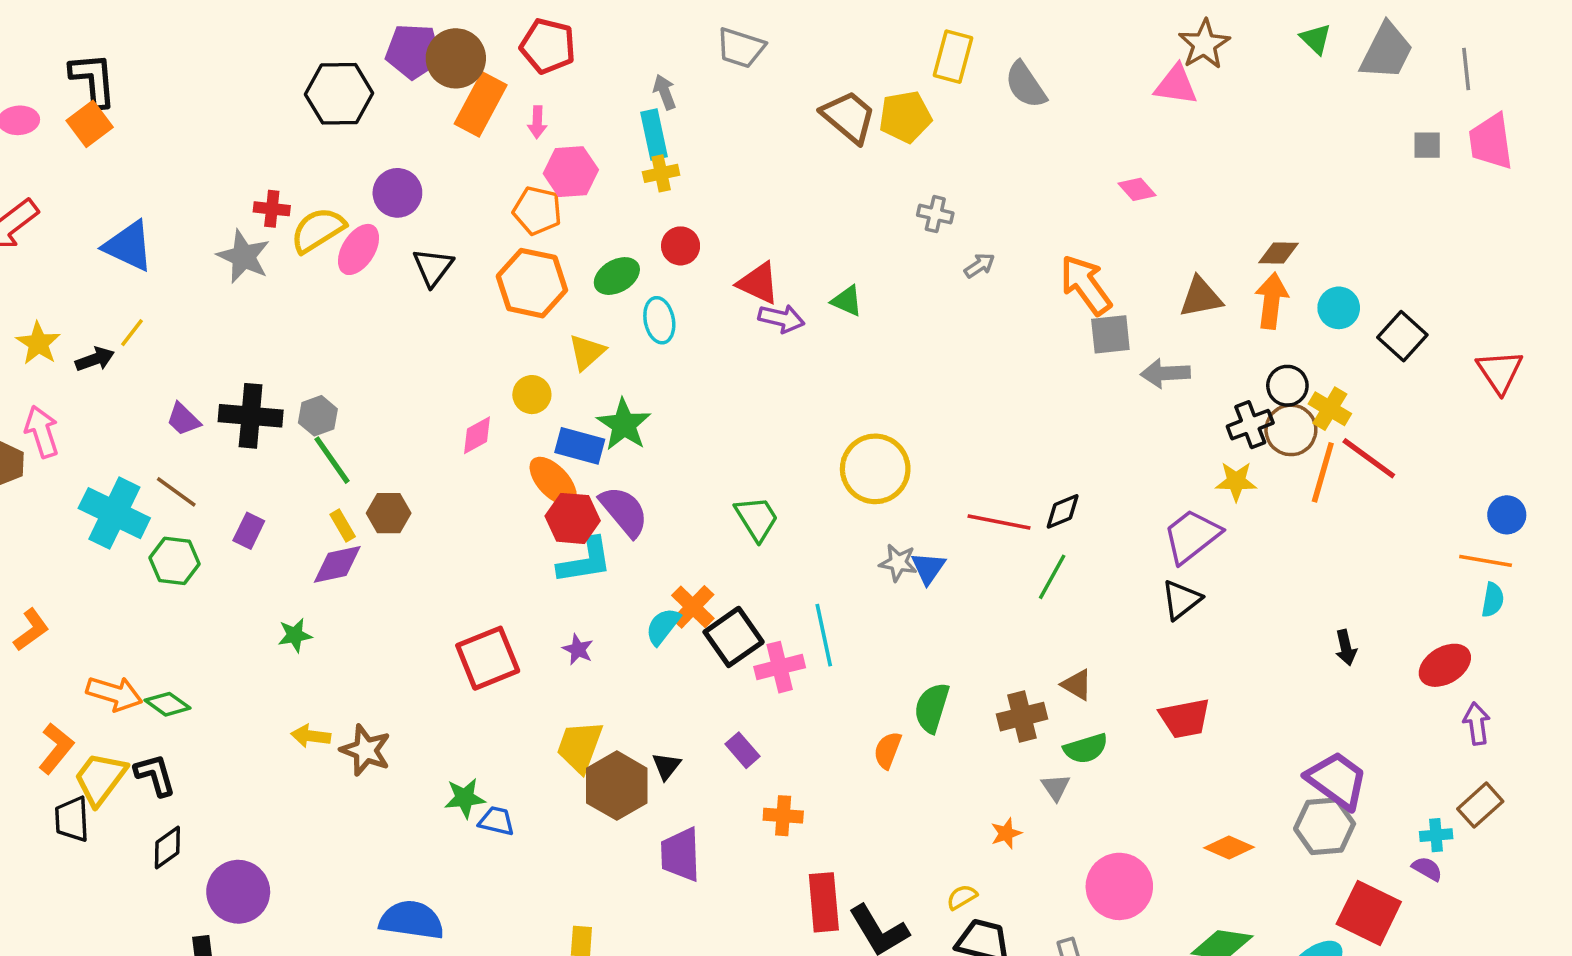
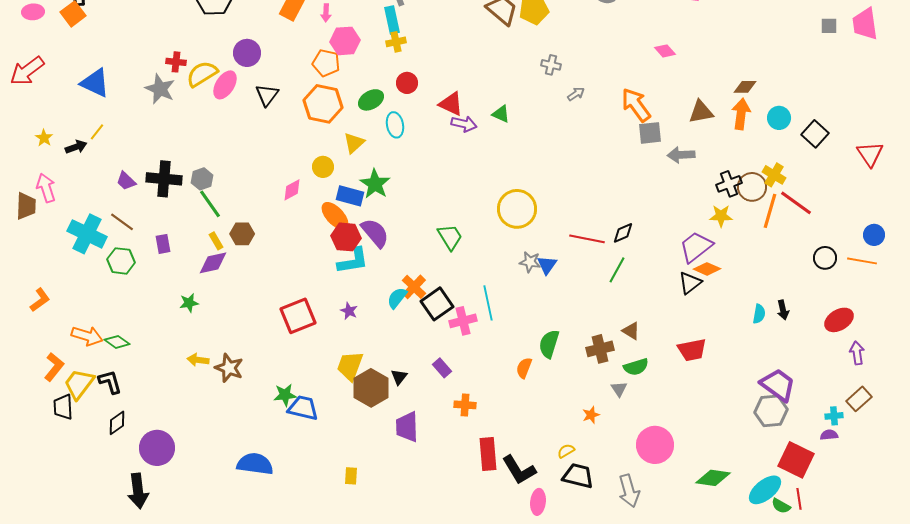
yellow star: (38, 343) -> (44, 138), size x0.7
black circle: (1287, 386) -> (825, 258), moved
purple rectangle: (249, 531) -> (163, 244), turned -36
cyan semicircle: (1493, 600) -> (759, 314), moved
blue trapezoid: (497, 821) -> (303, 408), size x1.5
orange diamond: (1229, 848) -> (707, 269), moved
purple semicircle: (1427, 869) -> (829, 435), turned -36

